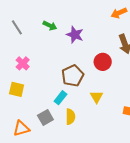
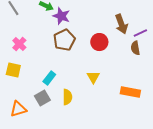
purple star: (75, 35) -> (61, 16), moved
brown pentagon: (73, 76) -> (64, 40), moved
cyan rectangle: (60, 98) -> (49, 78), moved

